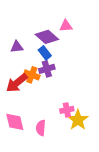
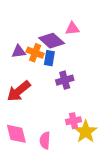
blue rectangle: (45, 53) -> (49, 58), turned 48
purple cross: (47, 69) -> (65, 80), moved
orange cross: (32, 75) -> (35, 53), moved

